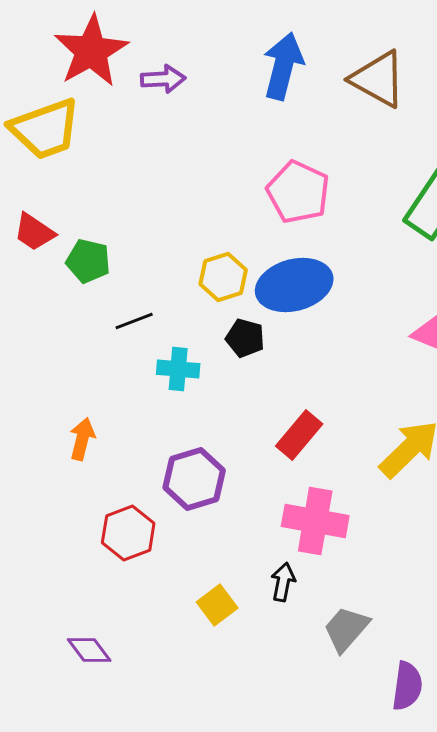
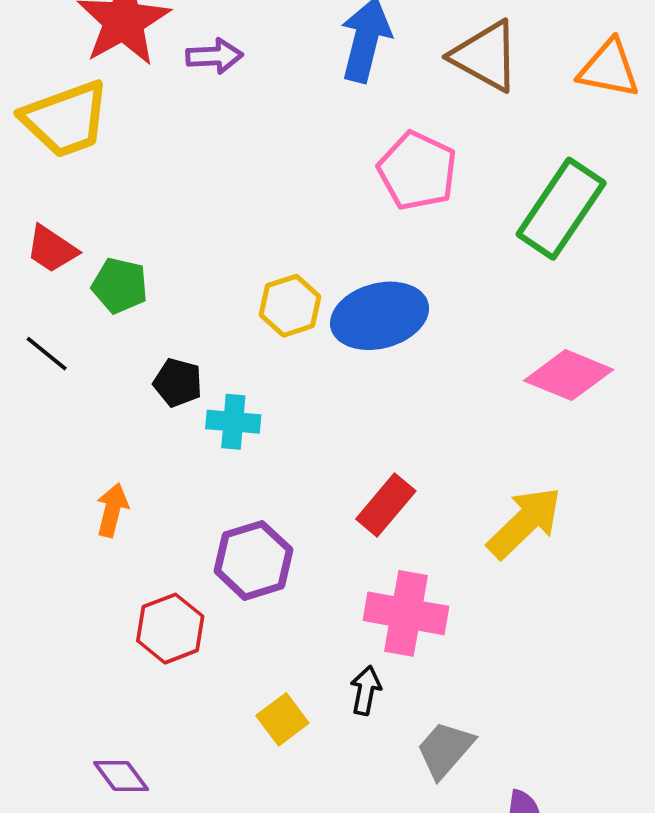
pink pentagon: (298, 192) -> (417, 171), moved
black line: (134, 321) -> (47, 354), moved, turned 60
black pentagon: (245, 338) -> (178, 383), moved

